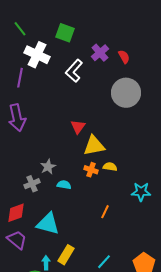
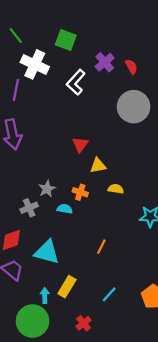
yellow triangle: (94, 146) -> (98, 166), size x0.7
orange cross: (91, 170) -> (80, 192), moved
orange line: (105, 212) -> (101, 247), moved

